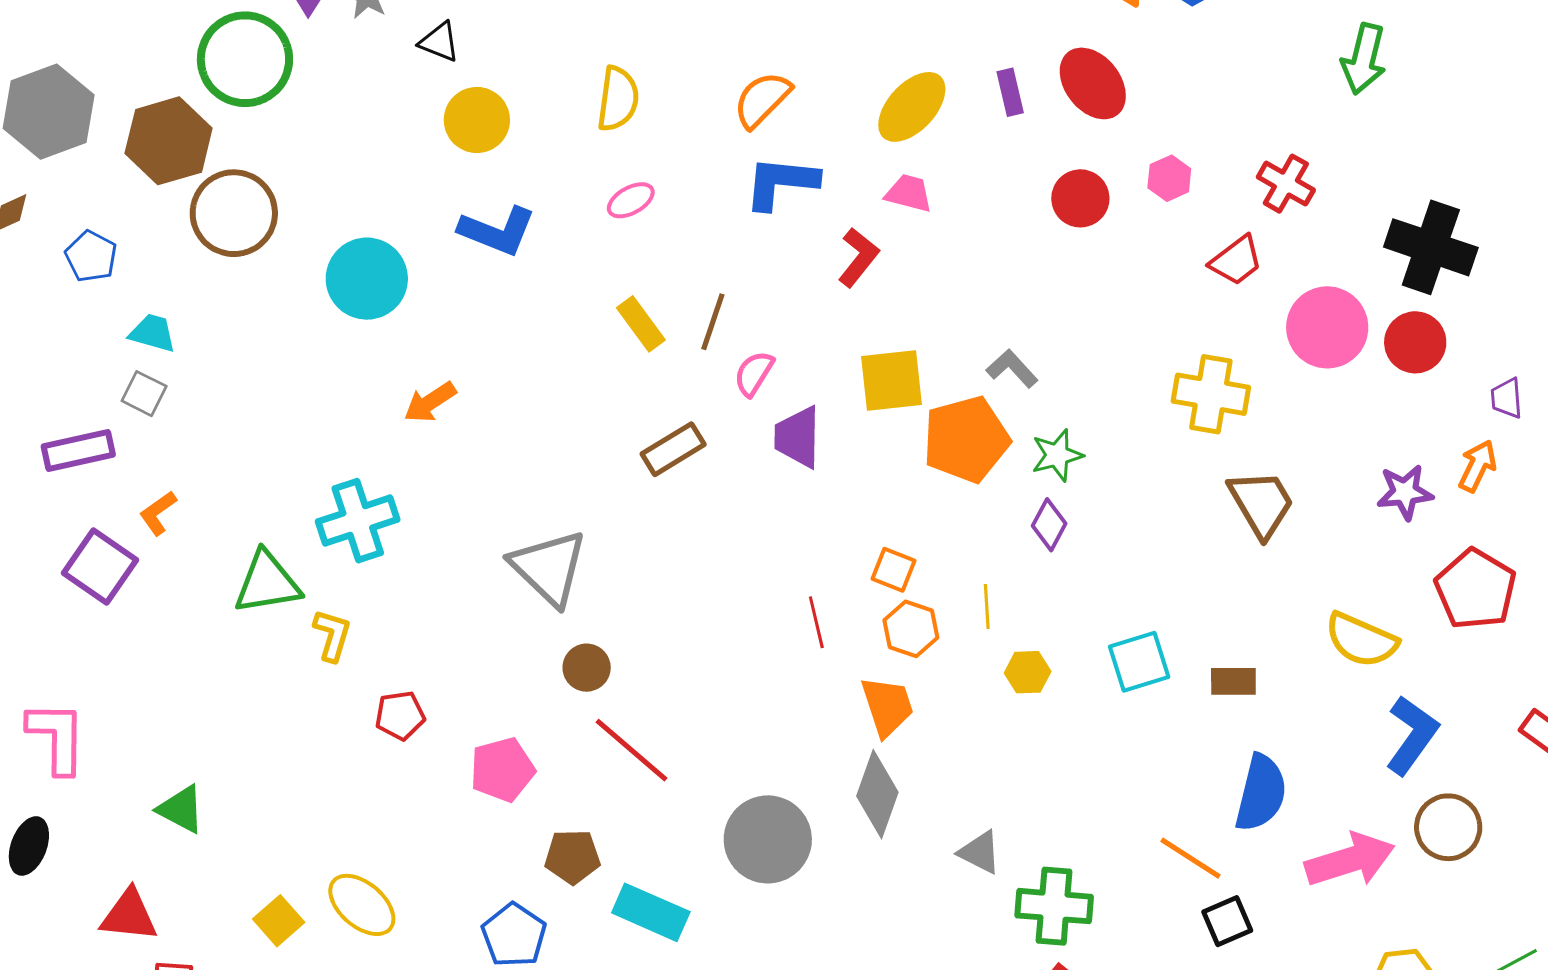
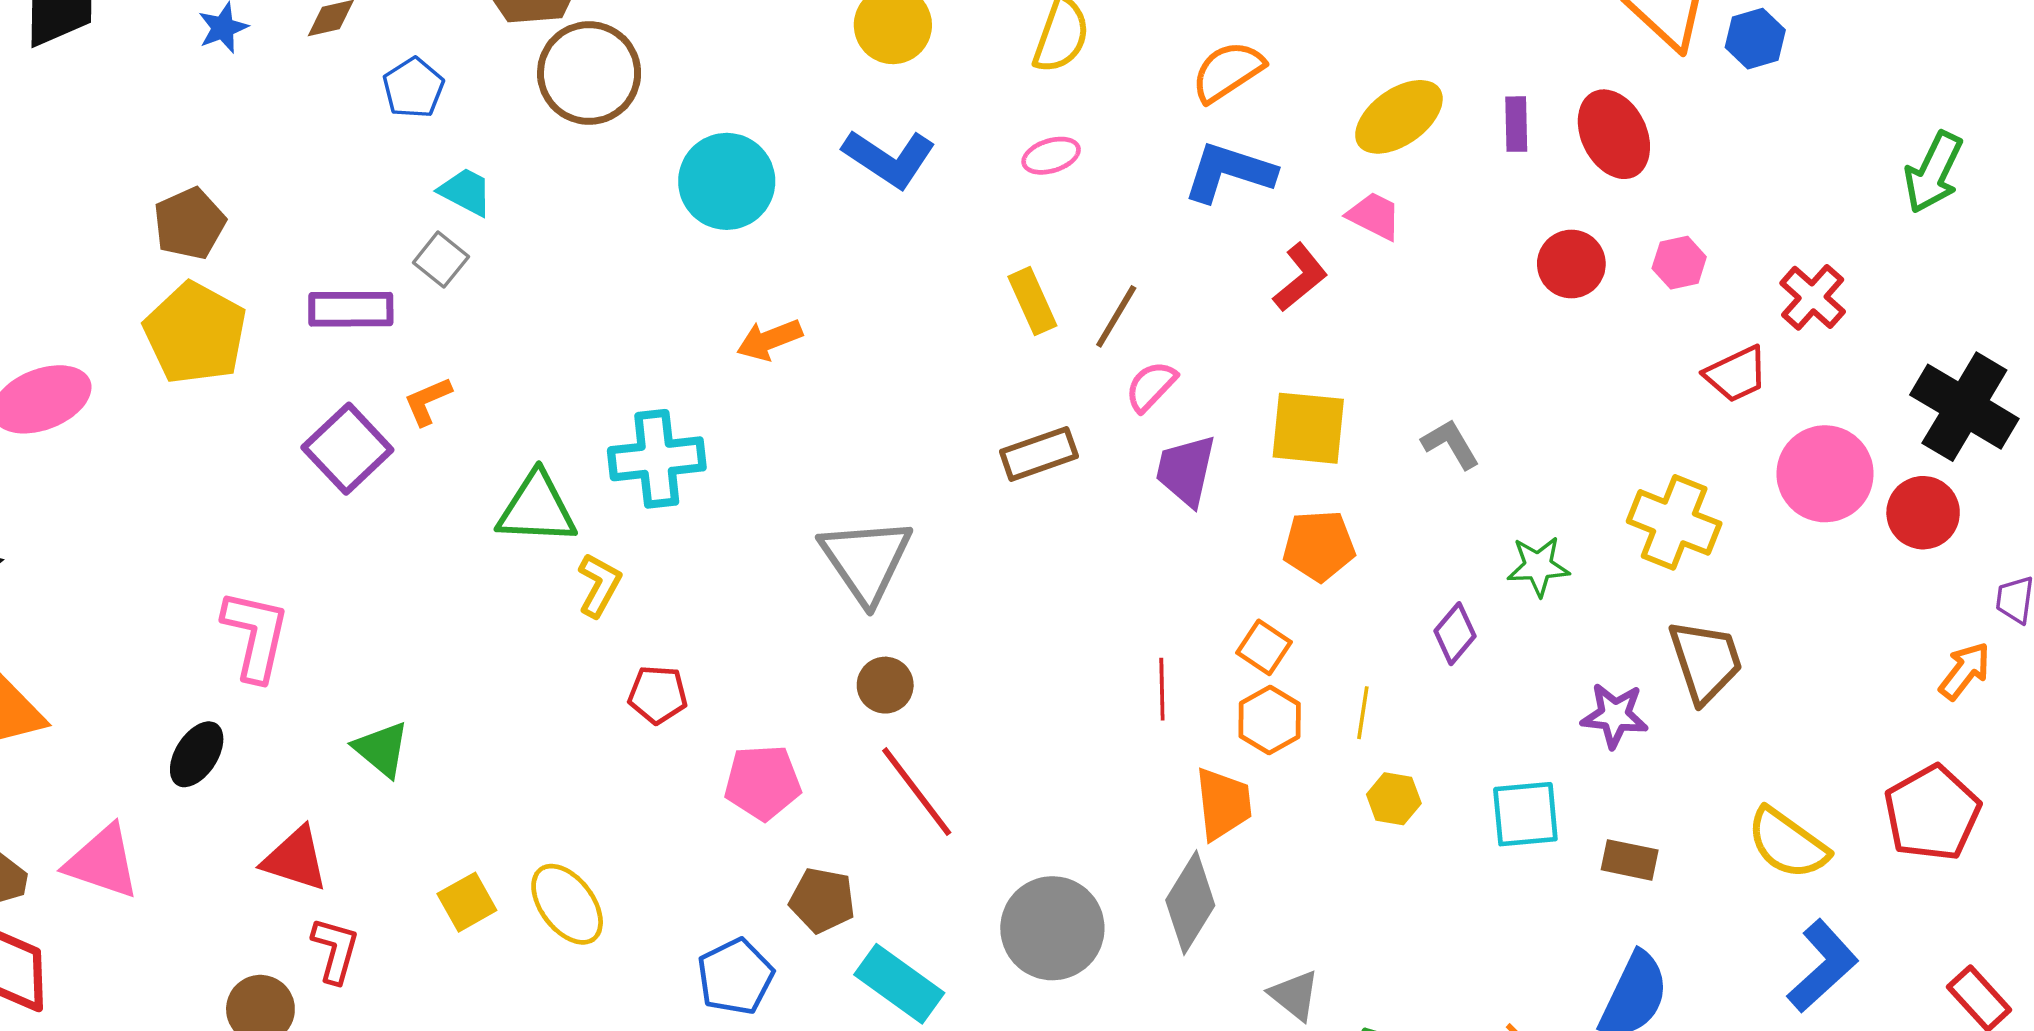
orange pentagon: (966, 439) -> (1319, 546), moved, size x0.7
green star: (1057, 455) -> (1538, 566), moved
purple star: (1405, 492) -> (1615, 715), moved

